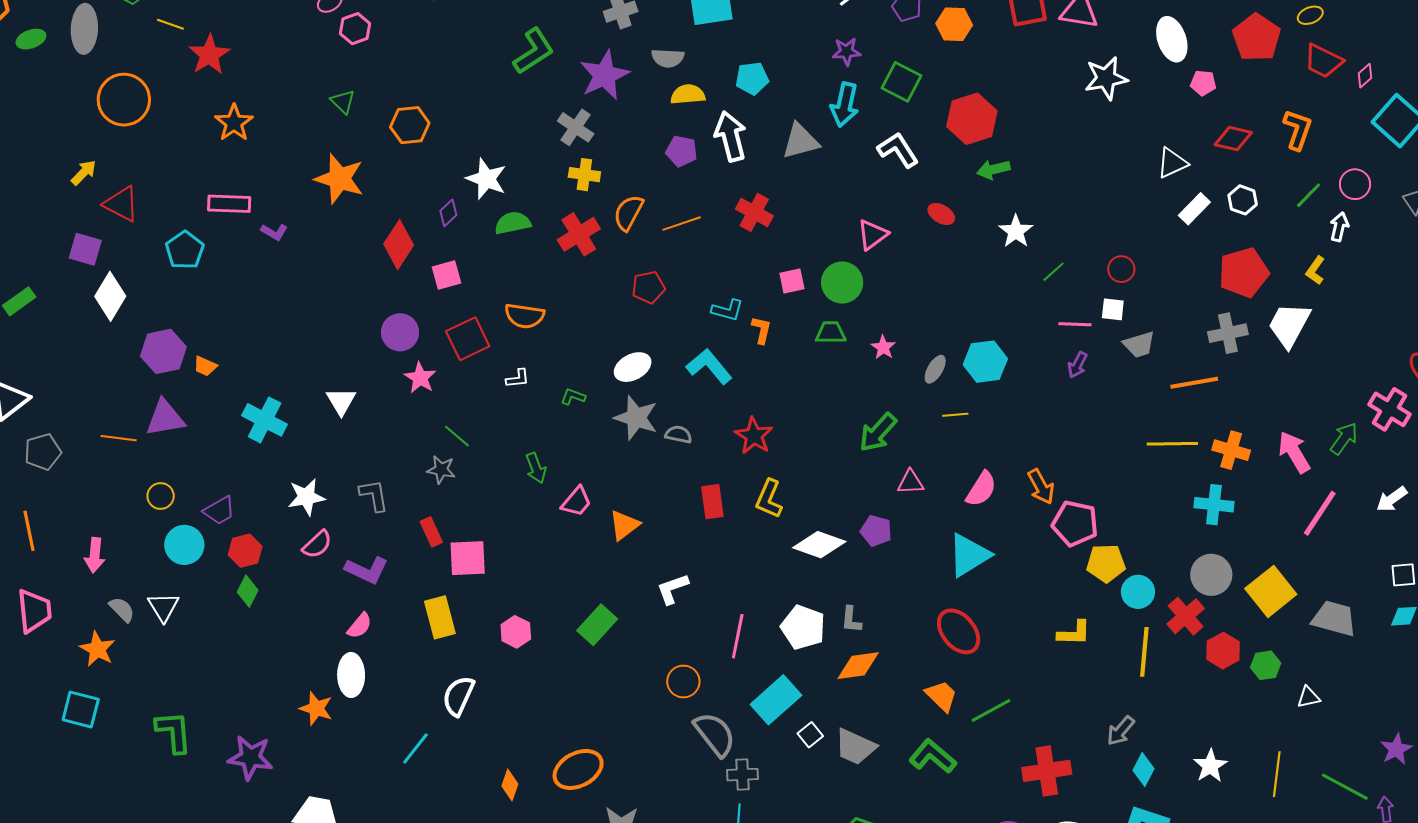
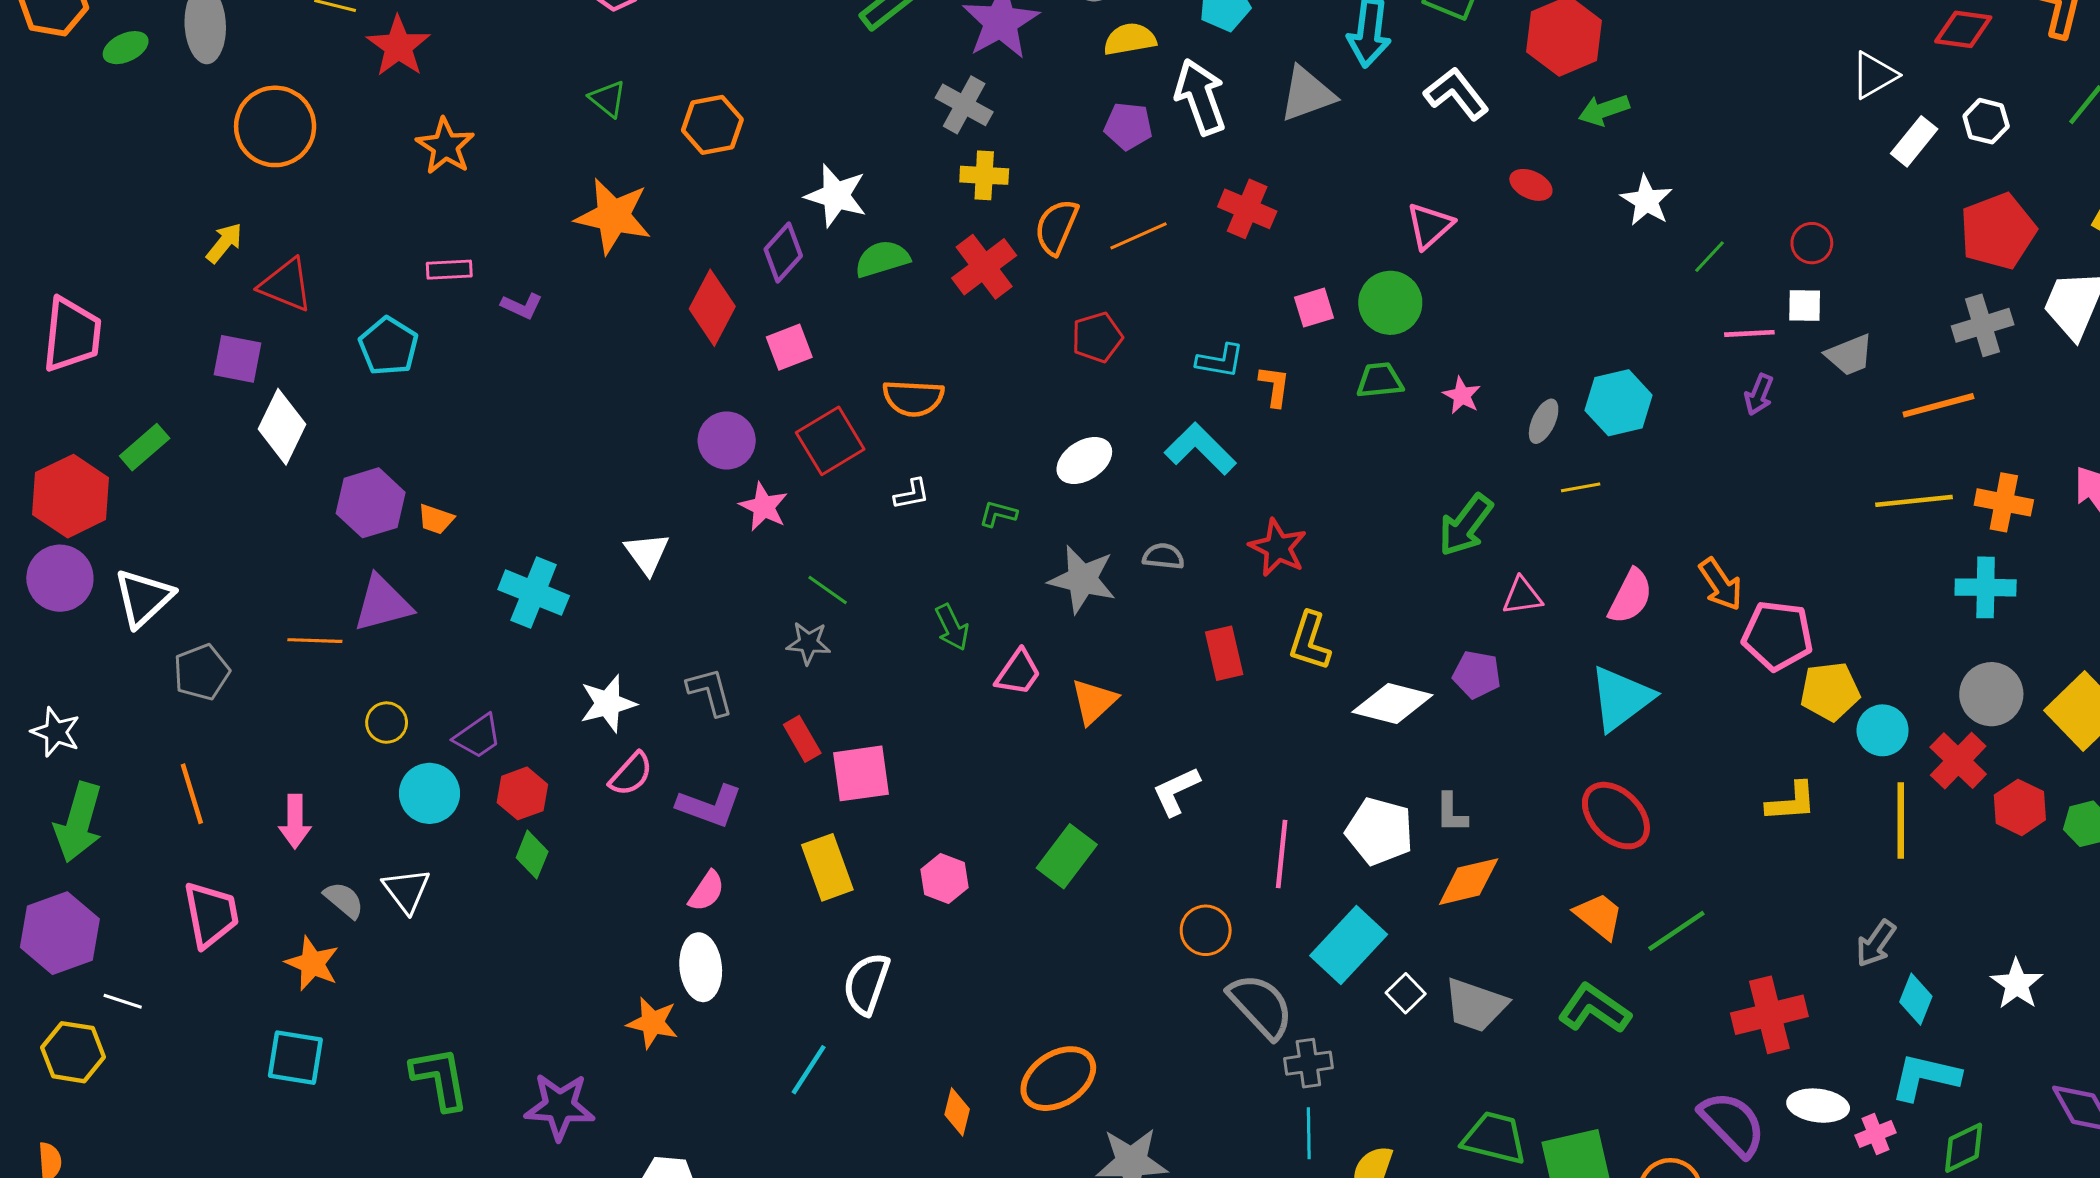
pink rectangle: (229, 204) -> (449, 270), size x0.7
purple diamond: (448, 213) -> (783, 253), size x1.4
gray star: (636, 418) -> (1082, 579), moved

